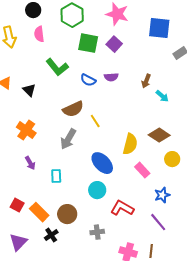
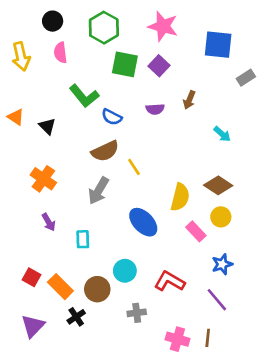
blue semicircle: (88, 80) -> (112, 117), moved
brown arrow: (146, 81) -> (189, 100), moved
yellow circle: (172, 159) -> (221, 217), moved
cyan circle: (97, 190) -> (125, 271), moved

